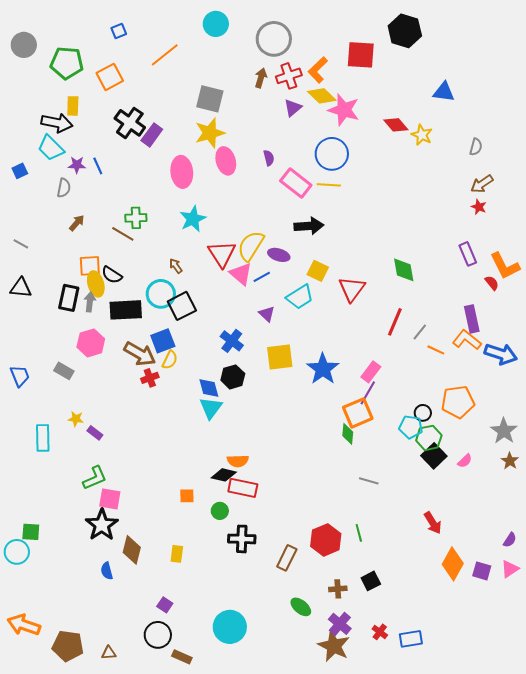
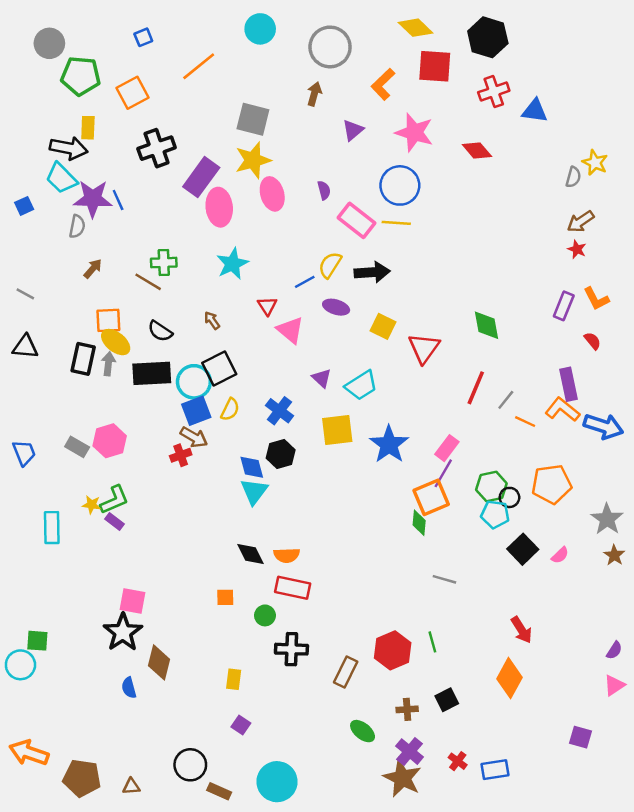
gray circle: (24, 45) -> (49, 43), moved
red cross: (289, 76) -> (494, 92), moved
yellow diamond: (322, 96) -> (416, 28), moved
black cross: (130, 123) -> (157, 148), turned 36
purple rectangle: (152, 135) -> (201, 177), moved, size x1.4
yellow star: (422, 135) -> (595, 163), moved
purple star: (77, 165) -> (93, 199), size x1.8
yellow semicircle: (251, 246) -> (330, 265), moved, size x0.7
red triangle: (222, 254) -> (267, 306), size x0.6
purple rectangle: (468, 254) -> (564, 306), turned 45
orange L-shape: (505, 266) -> (596, 299), moved, size x0.7
black semicircle: (112, 275) -> (160, 331), moved
blue line: (262, 277) -> (305, 282), moved
yellow ellipse: (96, 284) -> (116, 342), turned -35
cyan circle: (161, 294) -> (194, 382), moved
cyan trapezoid: (300, 297) -> (361, 385), moved
pink hexagon: (91, 343) -> (110, 441), moved
brown arrow: (140, 354) -> (194, 437), moved, size x0.7
yellow semicircle: (170, 360) -> (230, 409), moved
green hexagon: (429, 438) -> (491, 487), moved
black diamond: (224, 475) -> (251, 554), moved, turned 50
green L-shape: (95, 478) -> (114, 500), moved
yellow rectangle: (177, 554) -> (234, 679), moved
orange diamond: (453, 564) -> (509, 678), moved
purple square: (482, 571) -> (581, 737), moved
purple square: (165, 605) -> (241, 725), moved
cyan circle: (230, 627) -> (277, 782), moved

